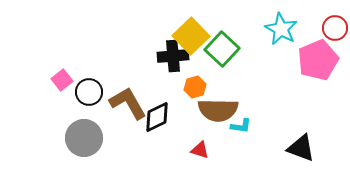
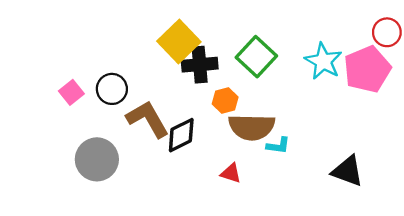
cyan star: (281, 29) -> (323, 61), moved
yellow square: (191, 36) -> (179, 42), moved
black circle: (89, 92) -> (112, 89), moved

